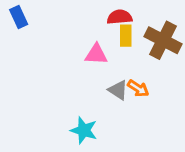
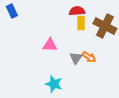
pink triangle: (96, 54) -> (50, 45), moved
gray triangle: (118, 90) -> (76, 58), turned 32

